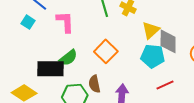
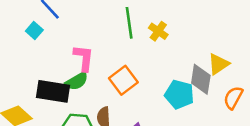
pink L-shape: (65, 22) -> (84, 58), moved
yellow triangle: (151, 30) -> (219, 64), moved

